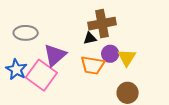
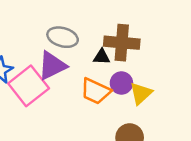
gray ellipse: (26, 33) -> (63, 37), moved

